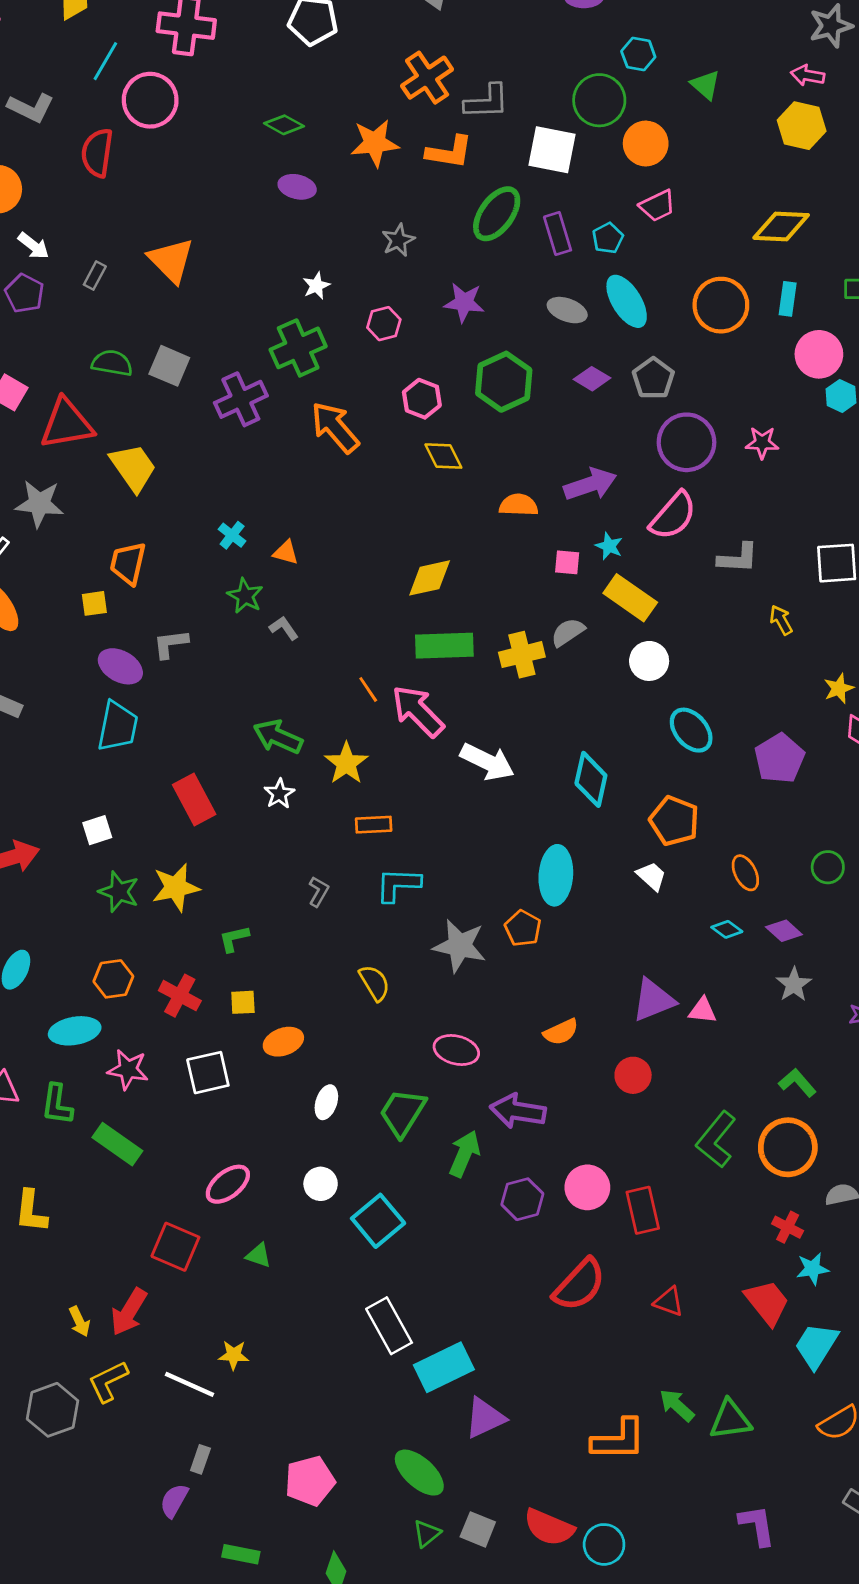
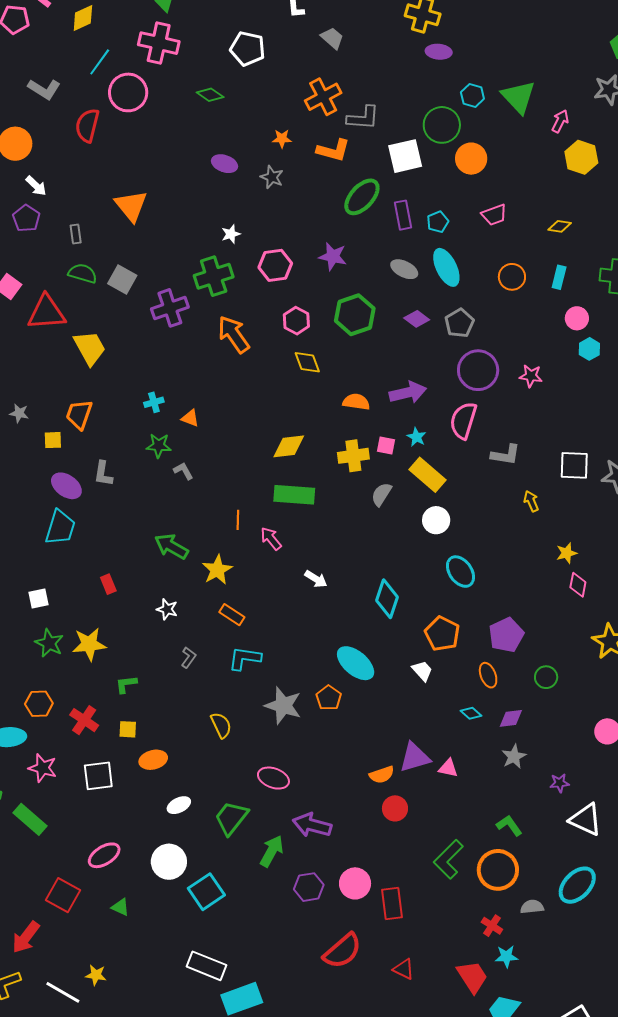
pink arrow: (808, 75) -> (560, 121), moved, turned 100
green triangle: (705, 85) -> (518, 97), moved, size x1.6
green diamond: (284, 125) -> (210, 95), moved
orange star: (375, 143) -> (282, 139), size x0.6
white square: (552, 150) -> (405, 156), turned -30
pink trapezoid: (657, 206) -> (494, 215), moved
yellow diamond: (781, 226) -> (560, 226), size x0.6
gray star: (398, 240) -> (272, 177), moved, turned -30
gray rectangle: (95, 275) -> (76, 234), moved, turned -42
orange circle: (721, 305) -> (512, 277), size x0.7
pink hexagon: (384, 324) -> (275, 265), size x1.4
pink circle: (819, 354) -> (577, 318), size x0.7
gray star: (39, 504) -> (19, 413), moved, size x0.6
pink semicircle: (673, 516) -> (463, 420), turned 150
cyan cross: (232, 535) -> (154, 402), turned 30
green star: (245, 596) -> (159, 446), turned -30
gray semicircle: (568, 632) -> (381, 494), turned -30
gray L-shape: (171, 644) -> (103, 474), turned -80
yellow cross: (522, 655) -> (353, 456), moved
orange line: (368, 689) -> (238, 520), turned 30
pink arrow: (418, 711) -> (271, 539), size x0.6
purple pentagon: (780, 758) -> (506, 635), moved
white arrow: (487, 762) -> (316, 579), size x0.6
white star: (279, 794) -> (167, 609), moved, turned -30
red rectangle: (194, 799) -> (108, 584), size x0.6
orange rectangle: (374, 825) -> (232, 615), turned 30
cyan ellipse: (556, 875) -> (356, 663), turned -60
purple diamond: (784, 931) -> (511, 718), turned -55
orange semicircle: (561, 1032) -> (382, 775), moved
white ellipse: (326, 1102) -> (179, 805), turned 40
white circle: (321, 1184) -> (169, 862), size x1.5
white rectangle: (389, 1326) -> (206, 966), turned -45

